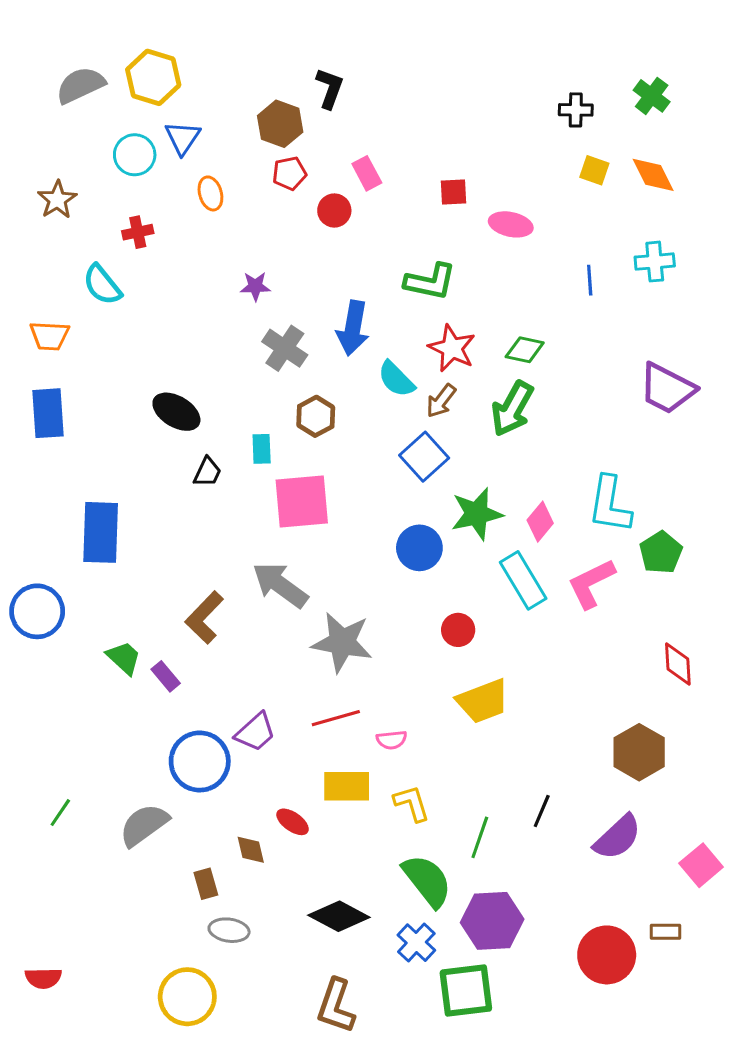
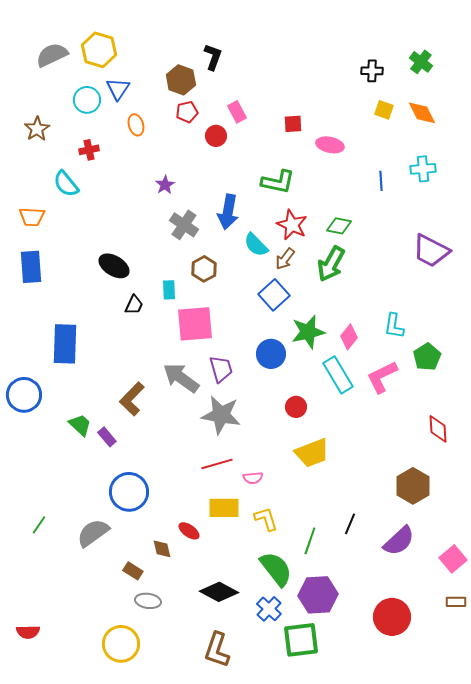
purple star: (255, 286) -> (165, 185), turned -30
cyan L-shape: (610, 505) -> (394, 326), size x0.7
purple trapezoid: (255, 732) -> (221, 369), moved, turned -64
brown rectangle: (206, 884) -> (133, 571), turned -42
brown rectangle: (666, 932) -> (456, 602), moved

